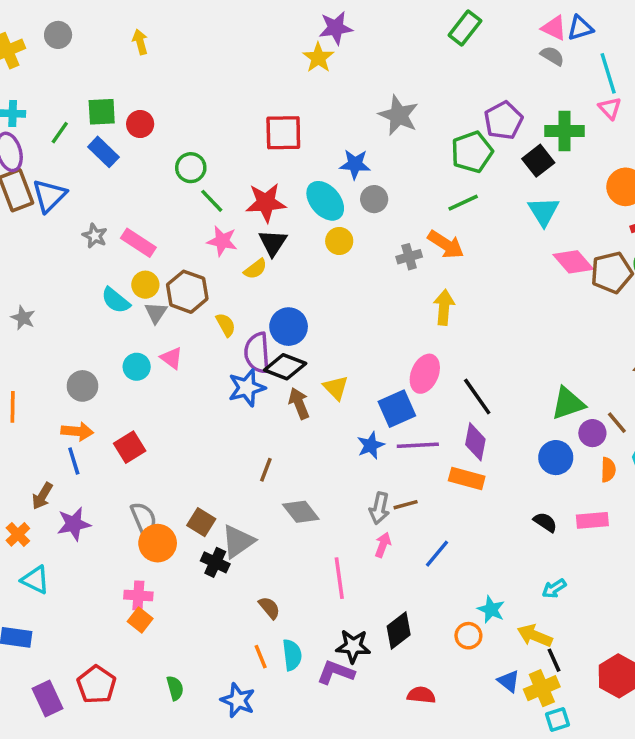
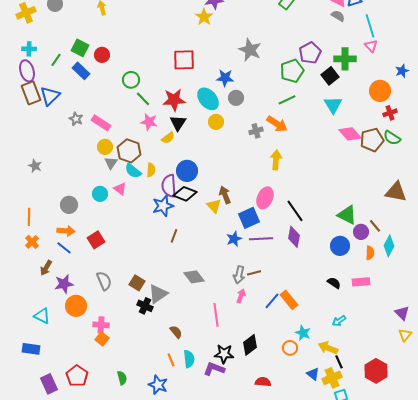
green square: (102, 112) -> (80, 48), turned 30
cyan semicircle: (116, 300) -> (133, 171), moved
yellow semicircle: (226, 325) -> (151, 170), turned 32
brown arrow: (299, 403) -> (225, 195), moved
green triangle: (568, 403) -> (347, 215), turned 45
blue line: (74, 461) -> (64, 248), turned -35
brown line: (266, 470) -> (174, 236), moved
orange rectangle: (467, 479) -> (289, 300), moved, turned 36
orange cross: (18, 534) -> (32, 242), moved
orange circle: (158, 543) -> (76, 306), moved

